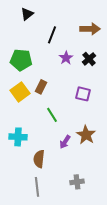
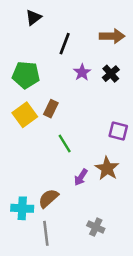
purple square: (83, 94) -> (118, 131), moved
cyan cross: (18, 137) -> (22, 208), moved
brown semicircle: (39, 159) -> (48, 198), turned 42
gray cross: (77, 182) -> (96, 227), turned 32

